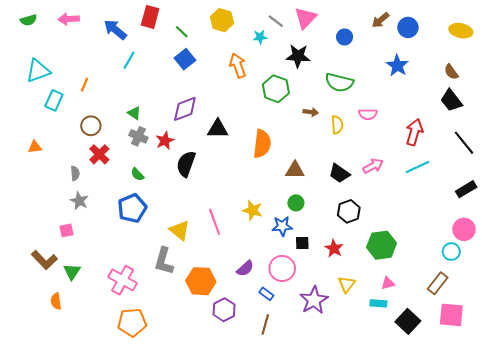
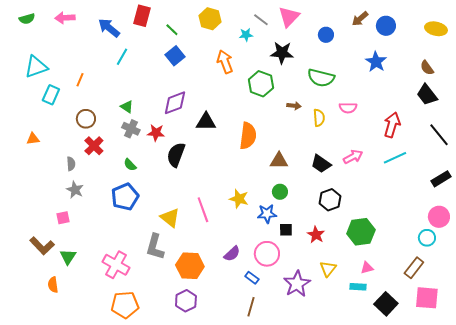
red star: (165, 141) -> (156, 133), turned 30
purple hexagon: (224, 310) -> (186, 301), moved

